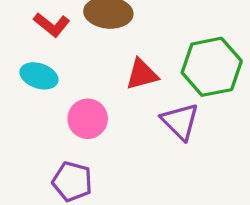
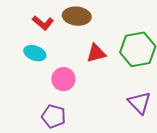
purple triangle: (180, 121) -> (139, 103), moved

